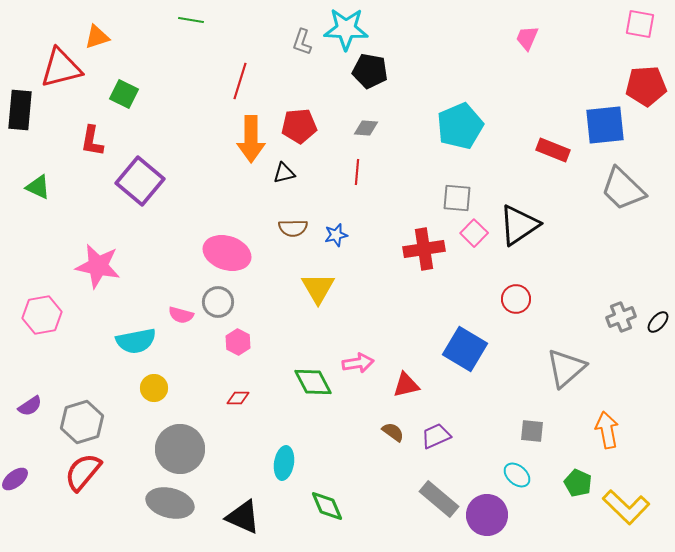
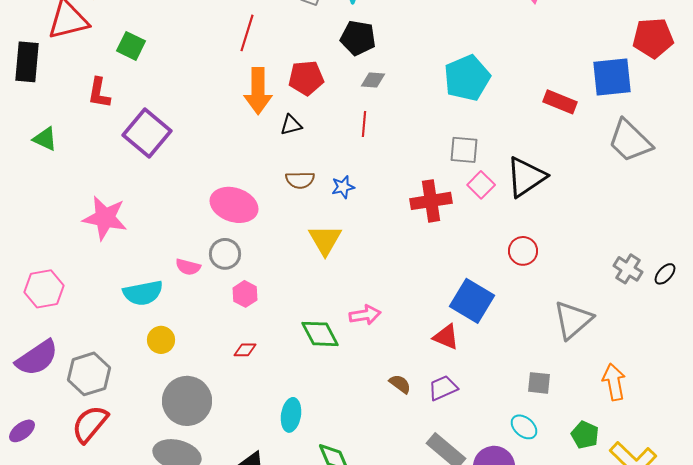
black pentagon: (370, 71) -> (358, 38), moved
pink hexagon: (42, 315) -> (44, 289), moved
gray cross: (621, 317) -> (628, 269), turned -36
red triangle: (406, 385) -> (446, 337), moved, turned 36
purple semicircle: (30, 406) -> (37, 358), size x1.8

